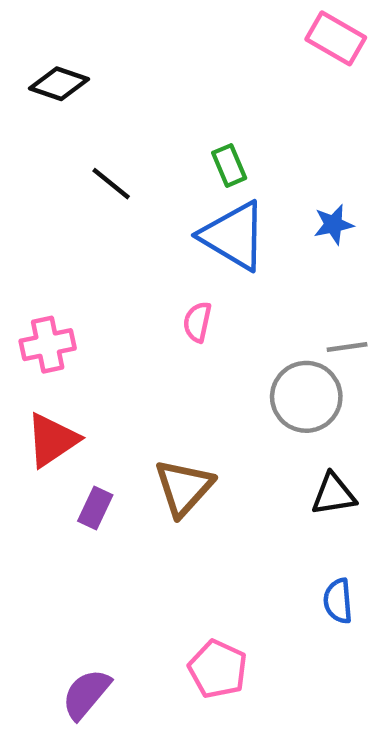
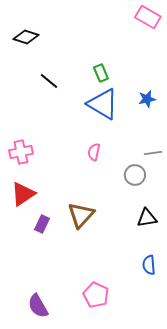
pink semicircle: (197, 322) -> (94, 152), moved
gray circle: (306, 397) -> (135, 175), size x0.7
purple semicircle: (86, 694) -> (38, 306), turned -70

